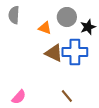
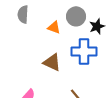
brown triangle: (54, 53) -> (52, 62), moved

